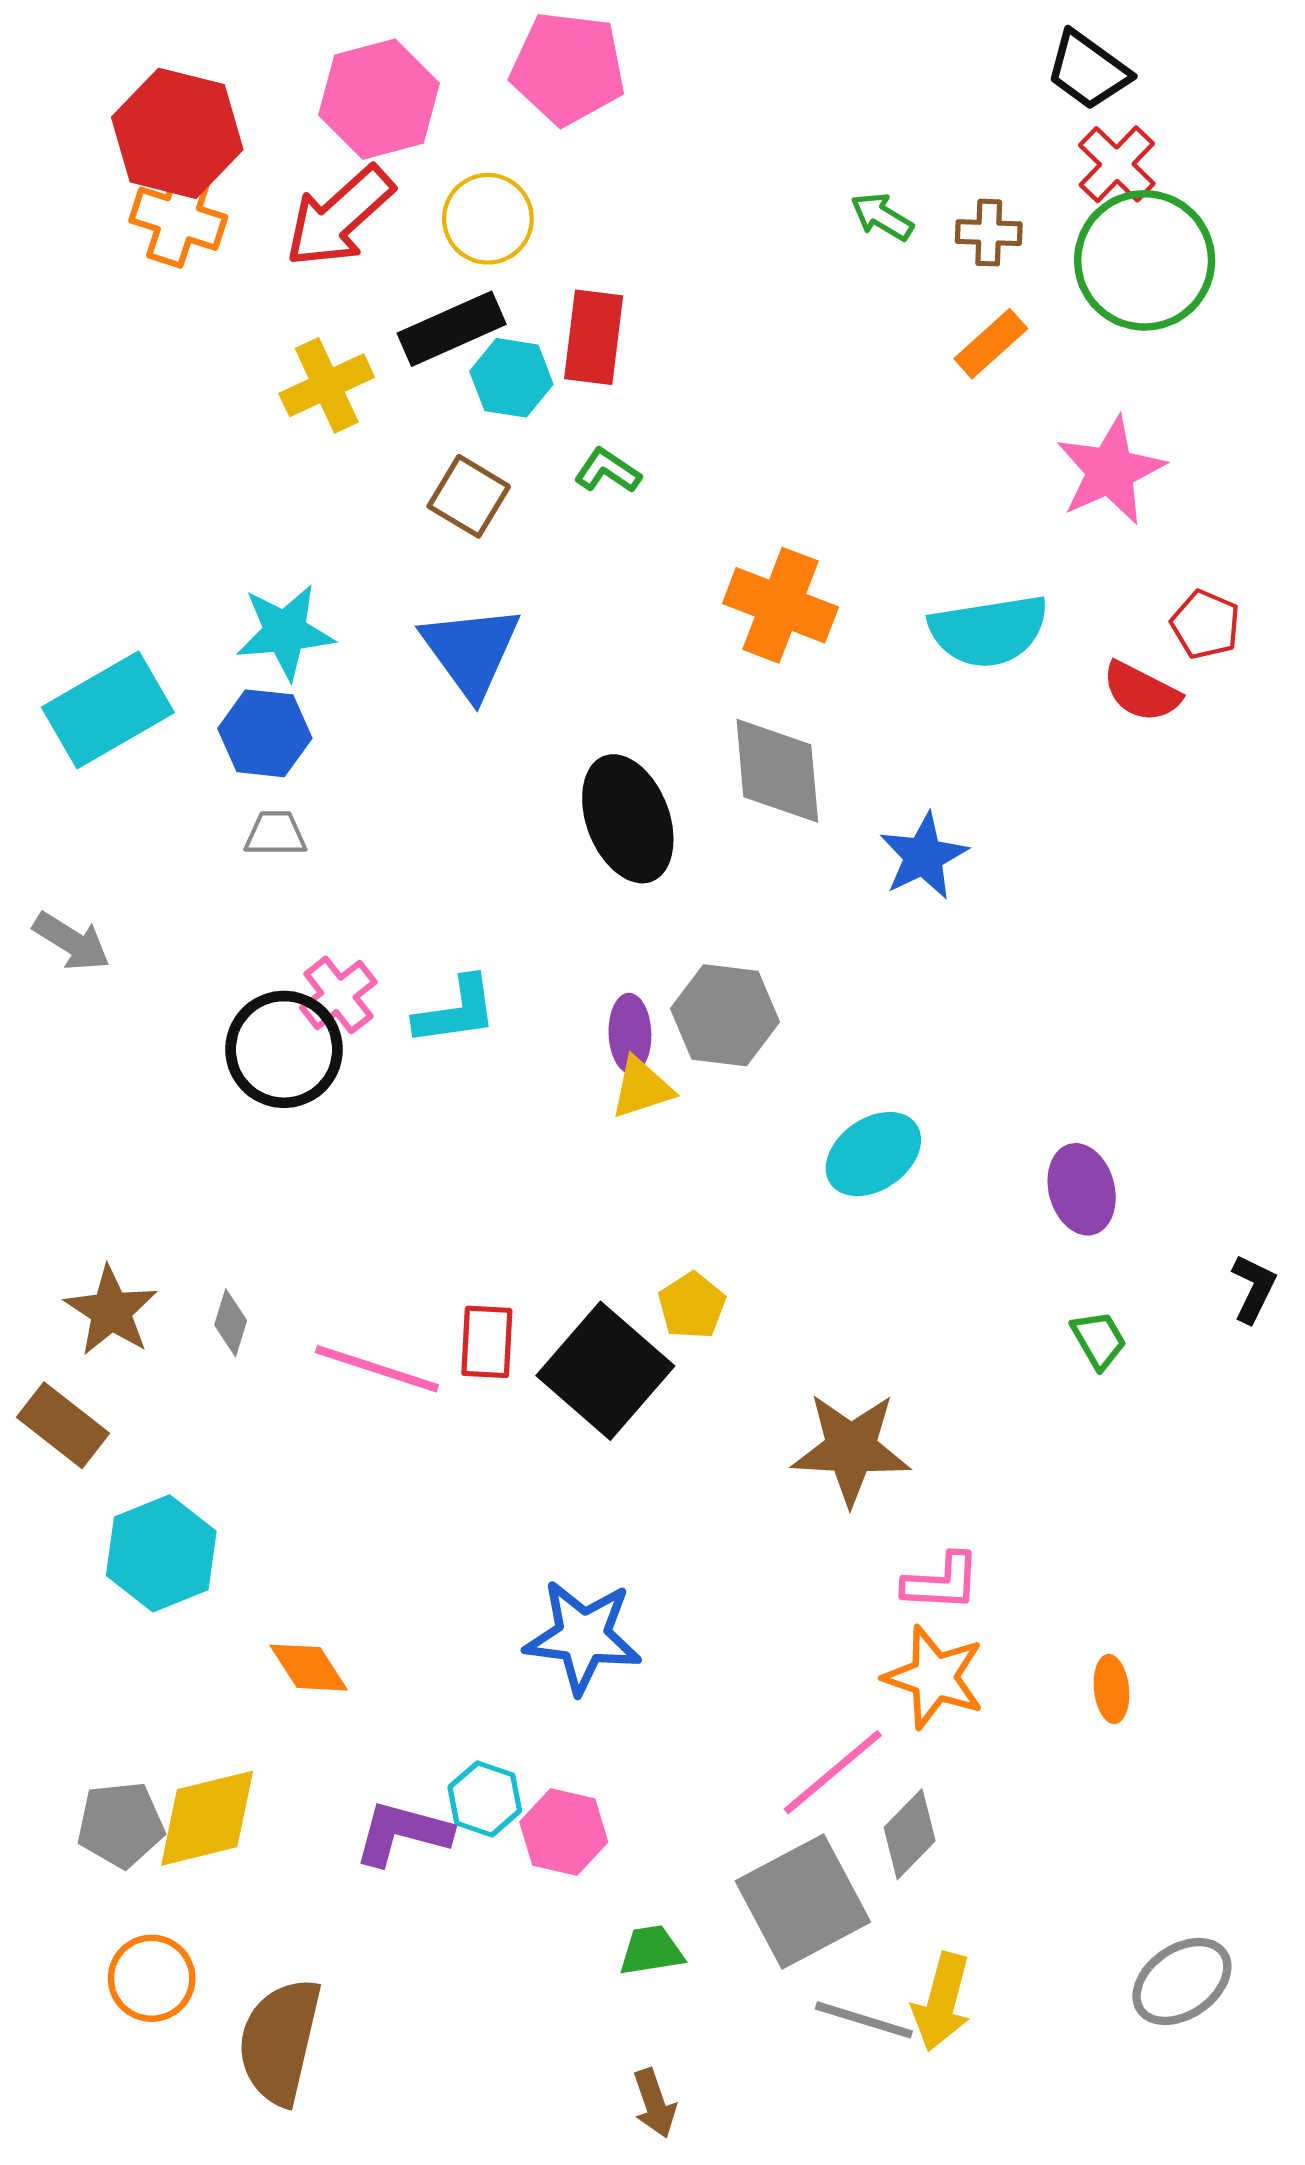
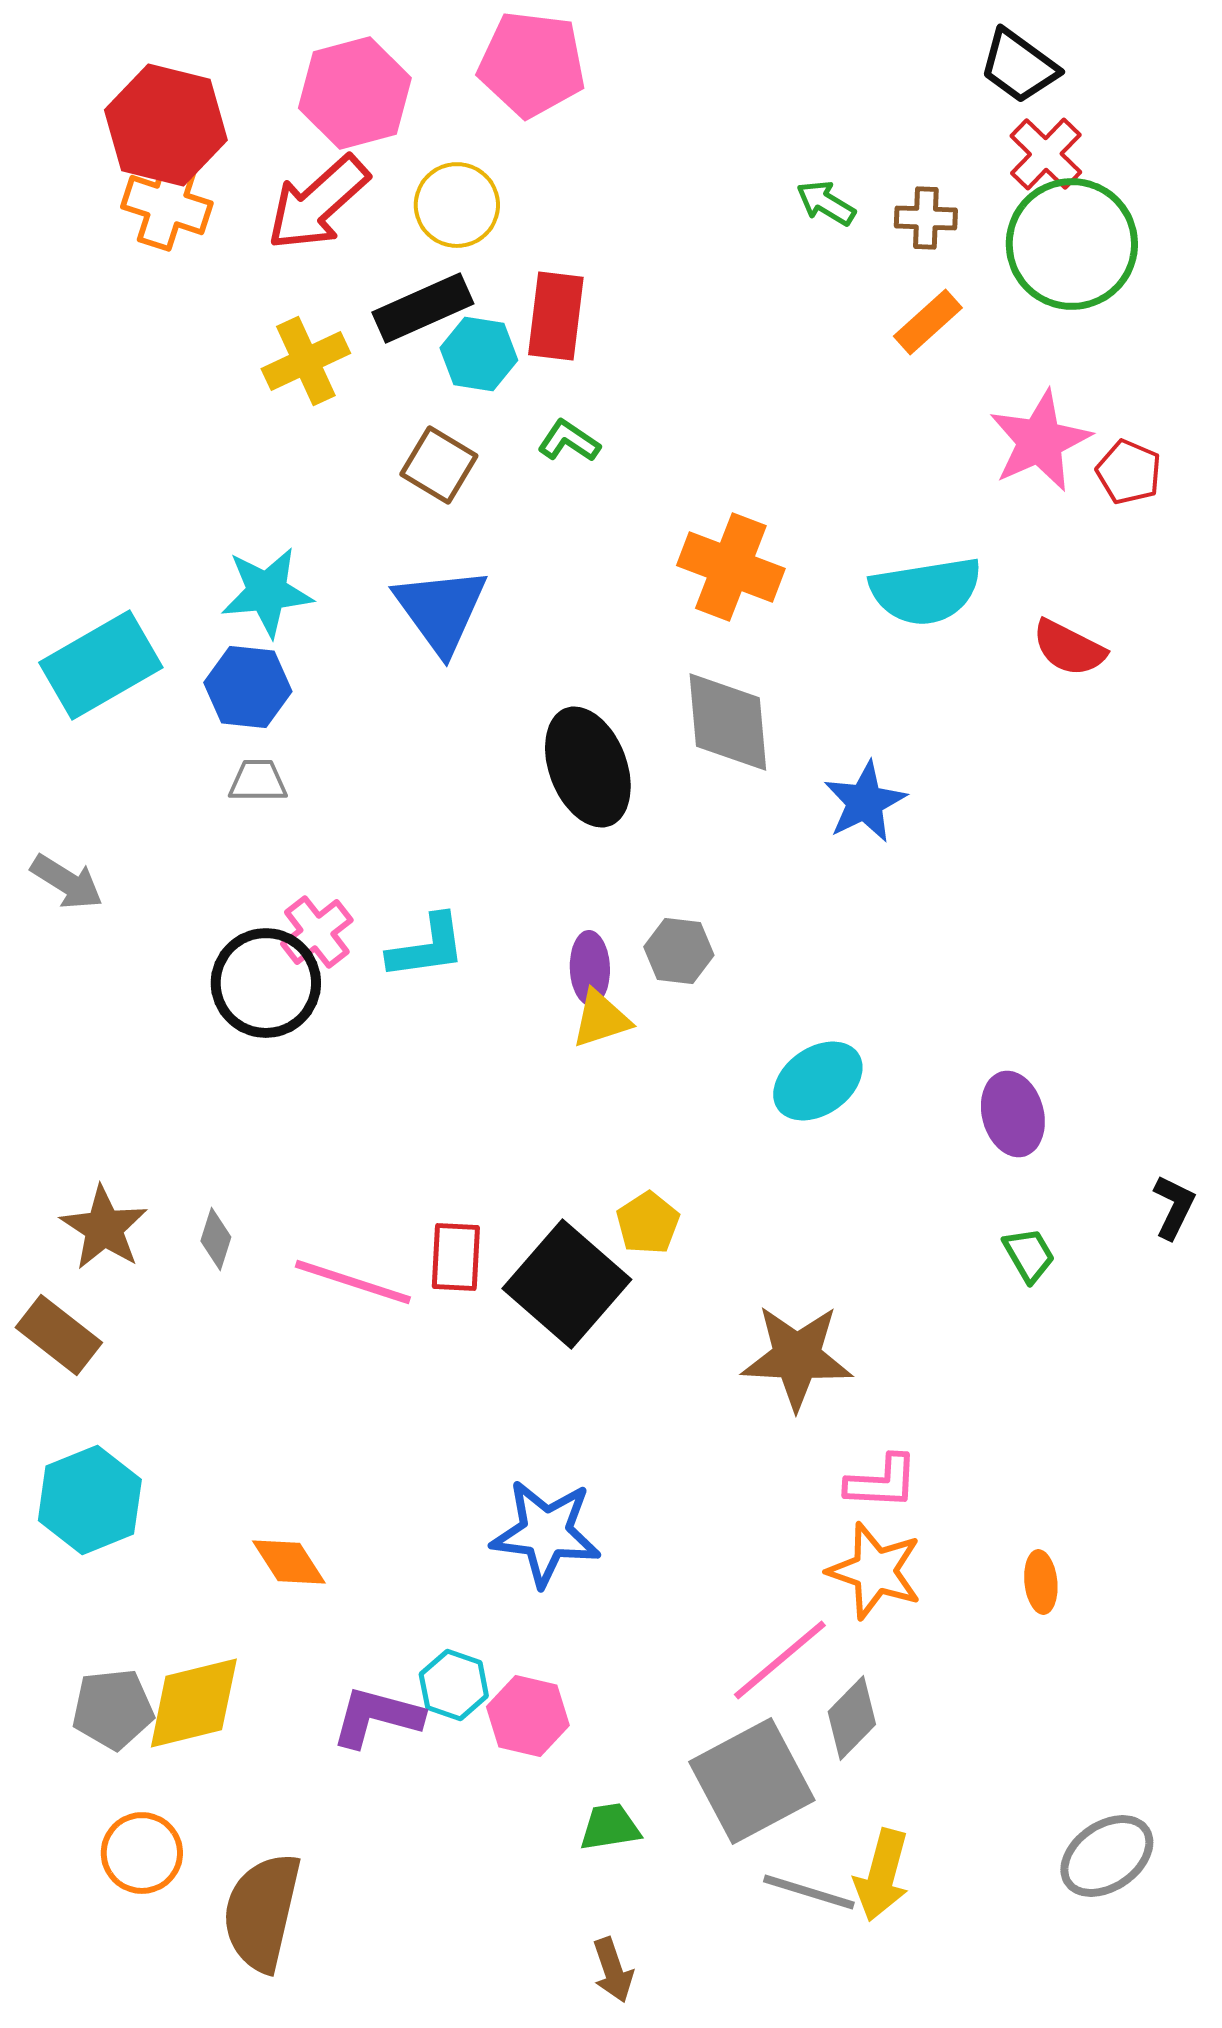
red pentagon: (1205, 624) -> (1129, 472), moved
gray hexagon: (725, 1015) -> (679, 951), size x0.7
cyan hexagon: (161, 1553) -> (90, 1500), moved

